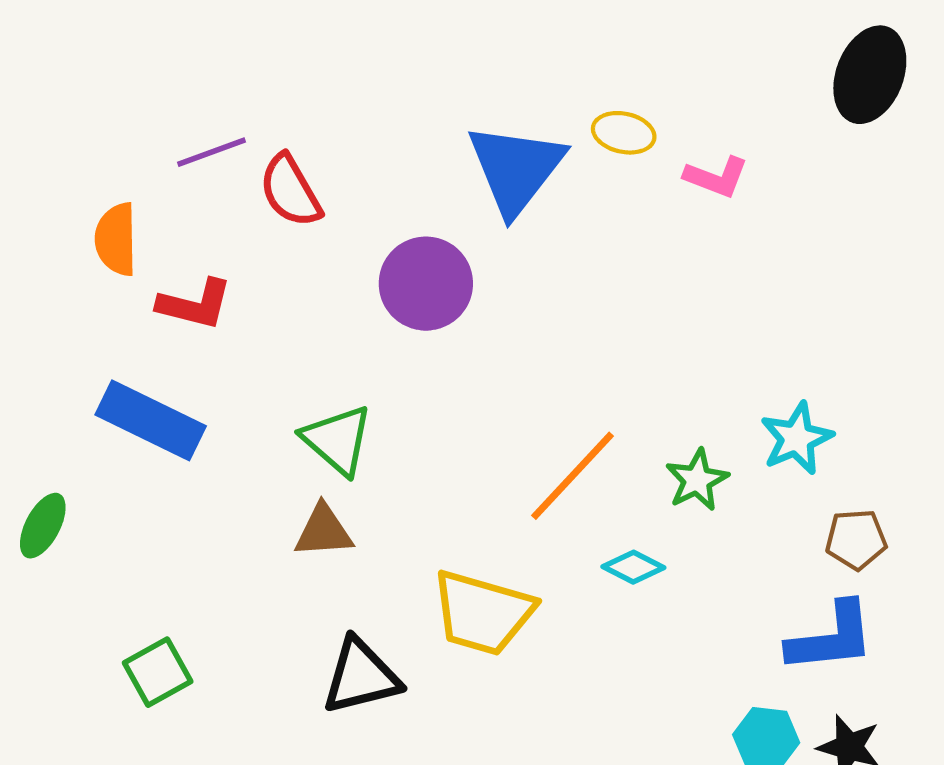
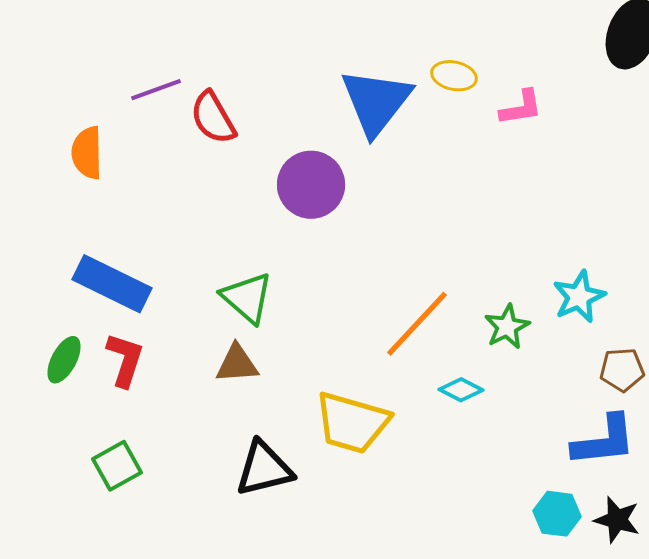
pink L-shape: (716, 177) -> (521, 108), turned -30
red L-shape: (195, 304) -> (125, 360), moved, turned -86
green ellipse: (43, 526) -> (64, 360), moved

